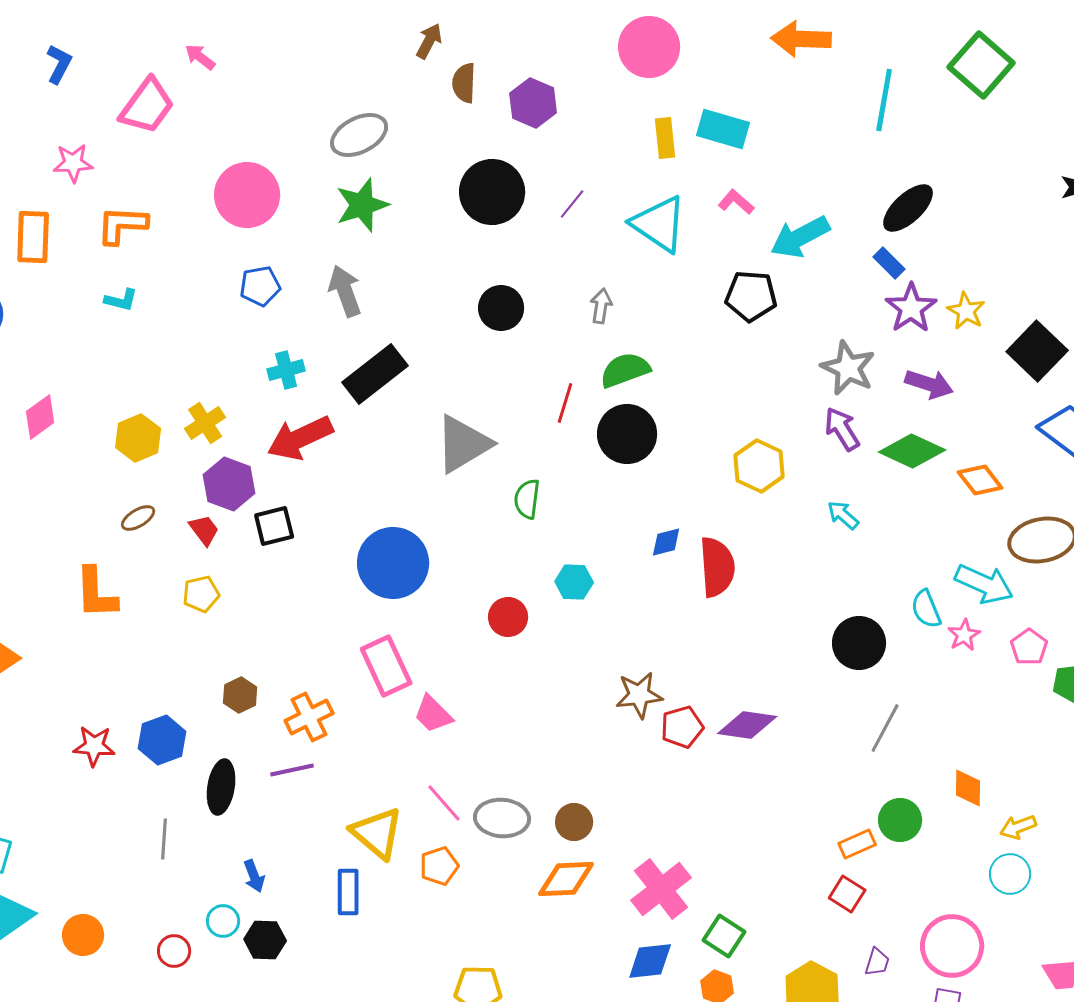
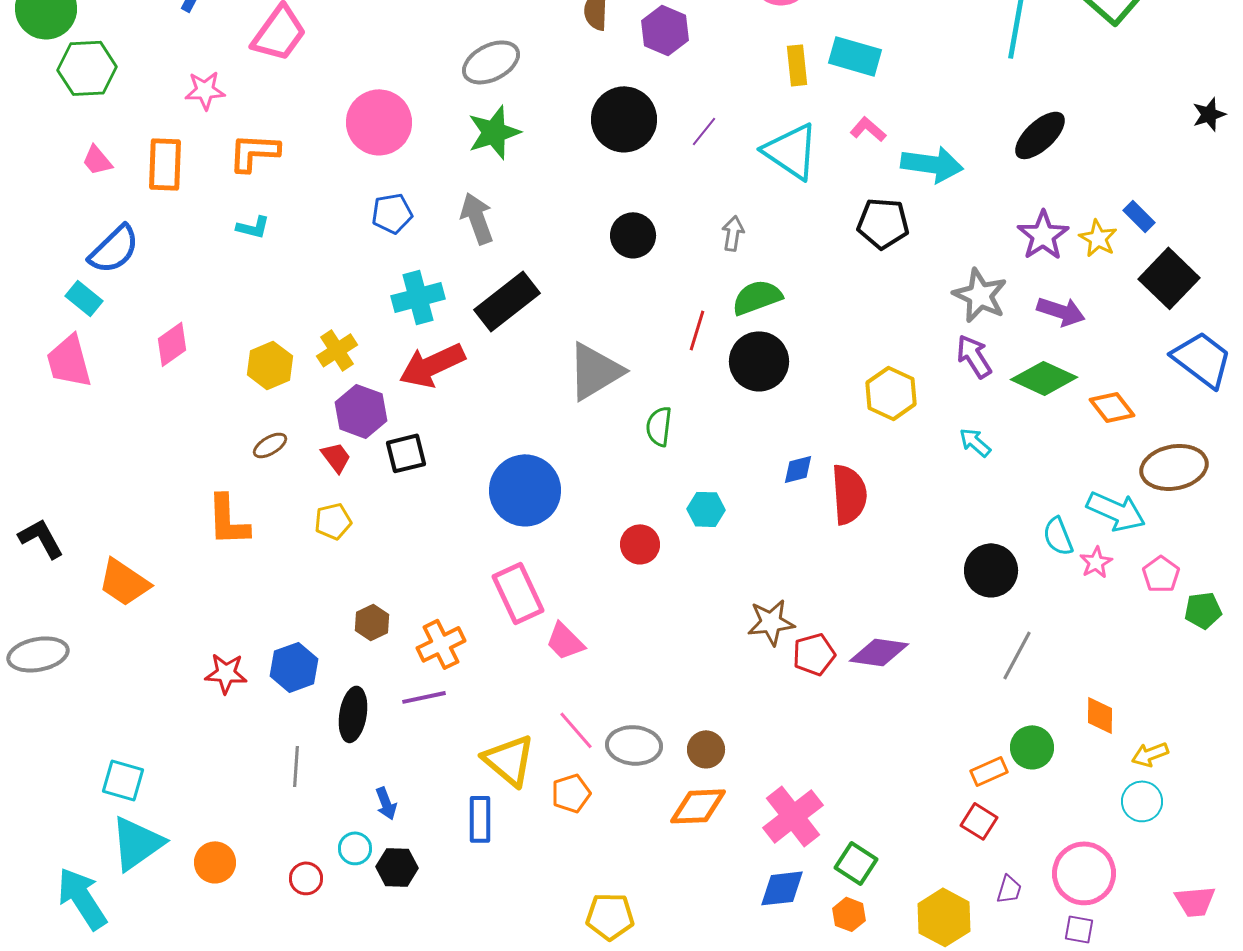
cyan arrow: (800, 237) -> (932, 164), turned -144
blue rectangle: (889, 263) -> (1139, 216), moved
cyan cross: (286, 370) -> (418, 297), size x1.4

